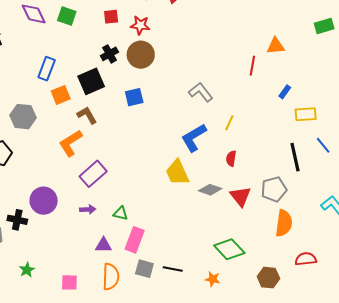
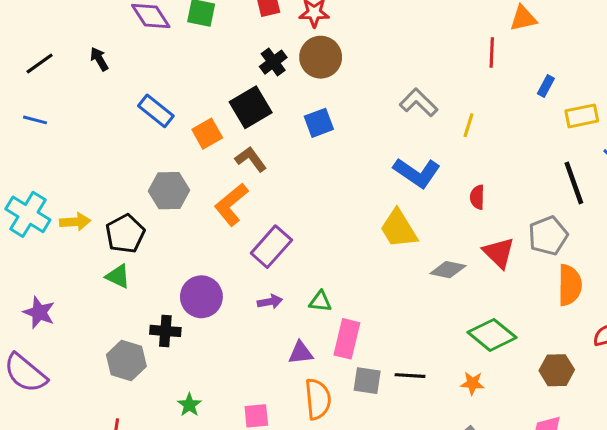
blue rectangle: (47, 69) -> (156, 111), moved, turned -65
gray hexagon: (23, 117) -> (169, 191), moved
yellow line: (229, 123) -> (468, 125), moved
blue L-shape: (194, 138) -> (417, 173), turned -108
gray diamond: (210, 190) -> (448, 270), moved

